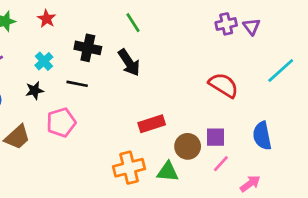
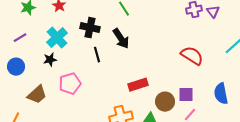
cyan cross: (44, 61) -> (57, 38), size x1.5
black line: (77, 84) -> (97, 55), moved, turned 63

